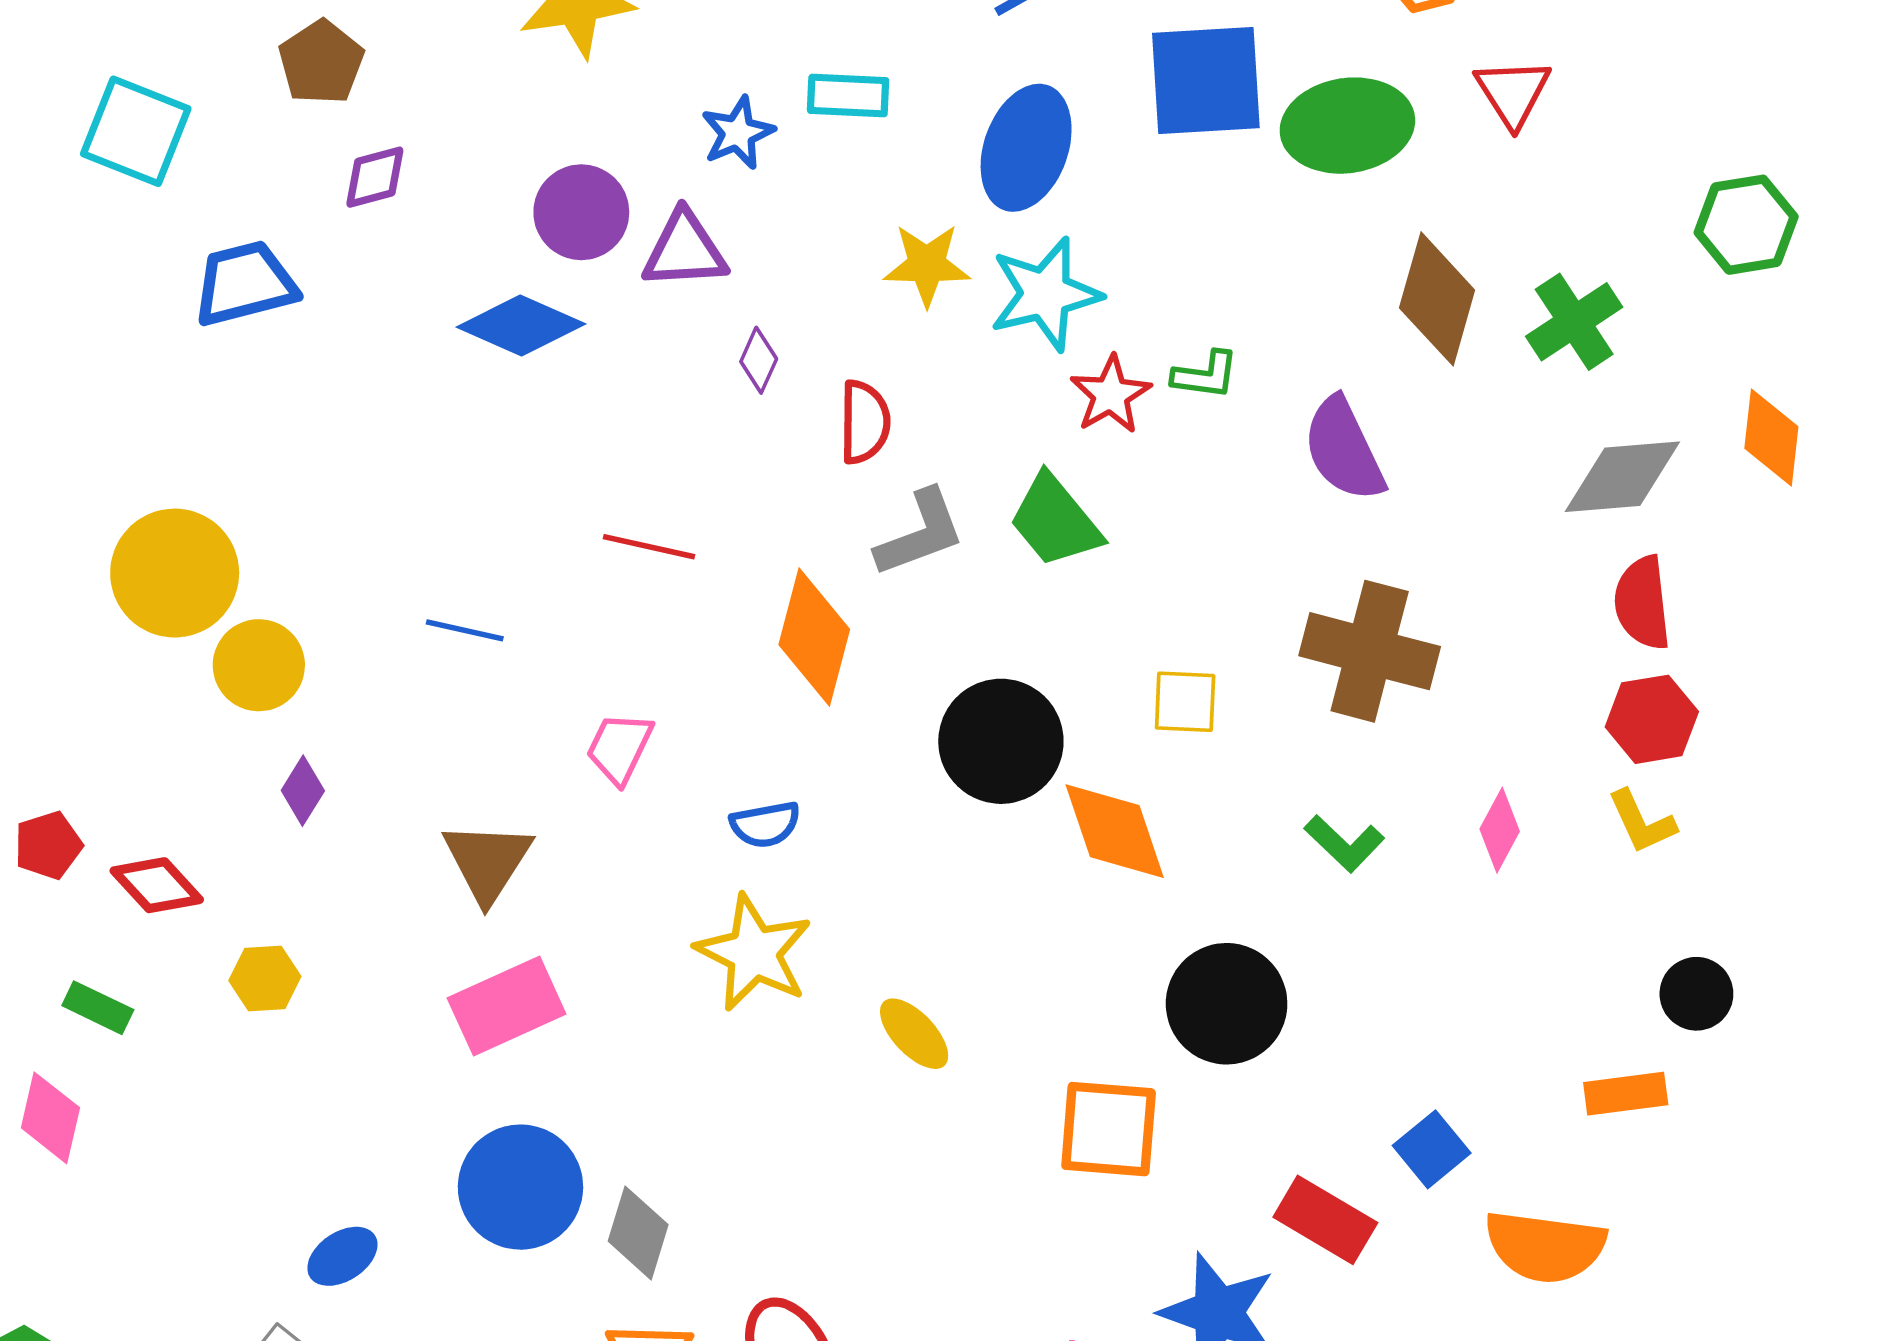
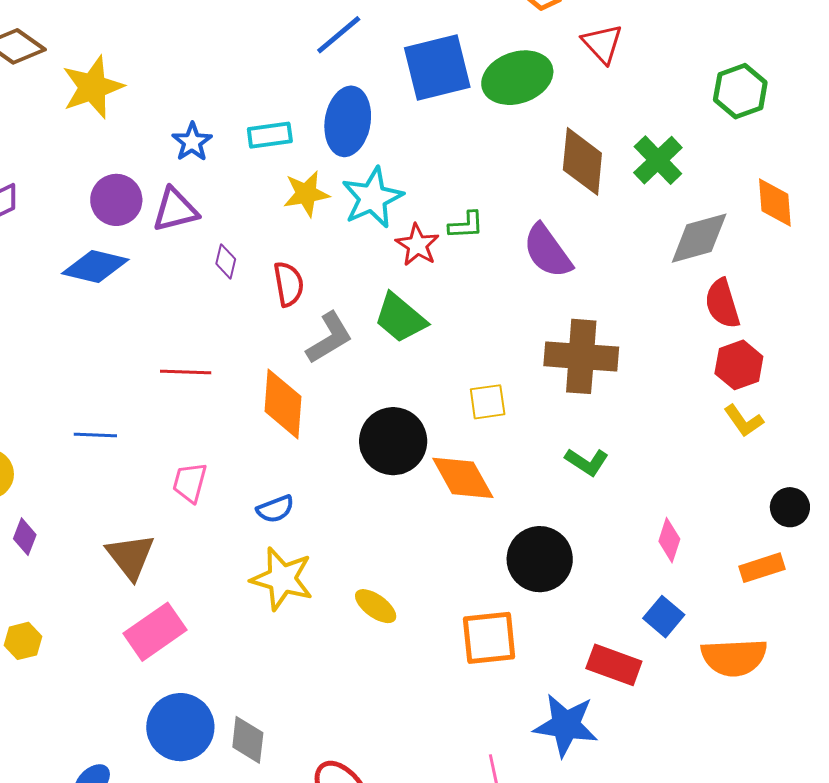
cyan rectangle: (848, 95) -> (270, 135), moved
pink diamond: (1500, 830) -> (669, 540), moved

